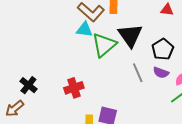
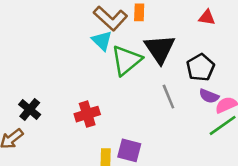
cyan triangle: (84, 30) -> (102, 41), turned 36
purple semicircle: (161, 73) -> (209, 96), moved

